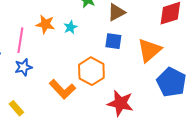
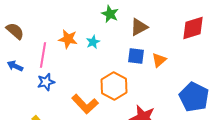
orange triangle: (149, 50) -> (159, 60), moved, size x0.6

